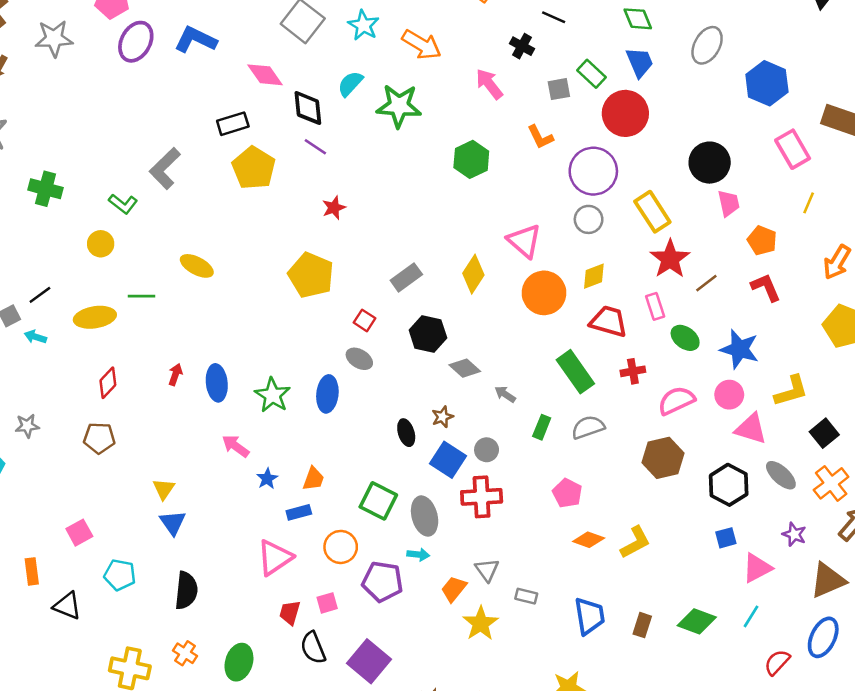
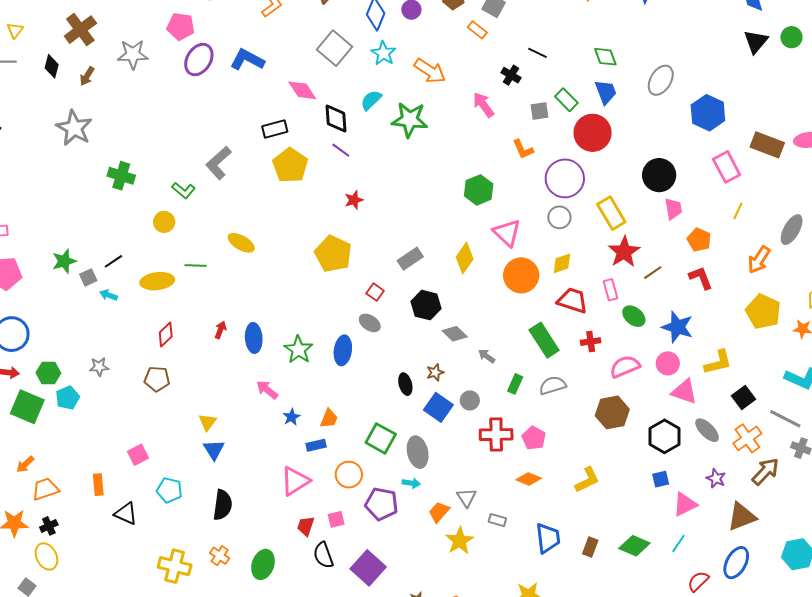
green hexagon: (471, 159) -> (479, 190), moved
red cross: (482, 497) -> (496, 435), moved
orange diamond: (589, 540) -> (529, 479), moved

